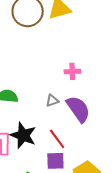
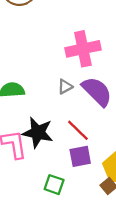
pink cross: (72, 71) -> (83, 49), size x1.8

